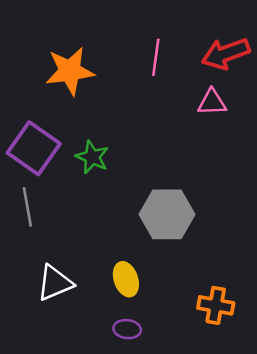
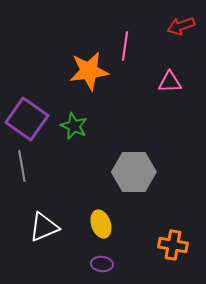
red arrow: (226, 54) -> (181, 26), moved, size x0.7
orange star: (70, 71) -> (89, 71), moved

